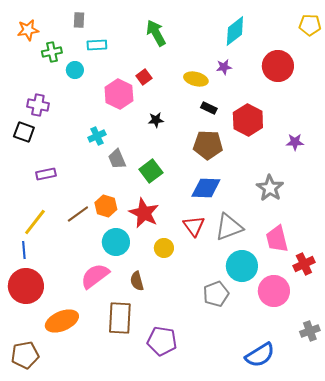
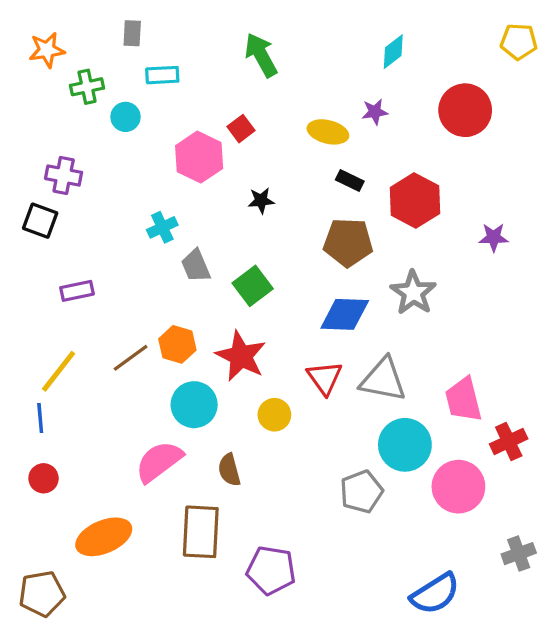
cyan diamond: (235, 31) -> (393, 52), size x0.7
gray star: (270, 188) -> (413, 293), moved
gray triangle: (229, 227) -> (383, 380), turned 32
red circle: (26, 286) -> (44, 478), size x0.5

